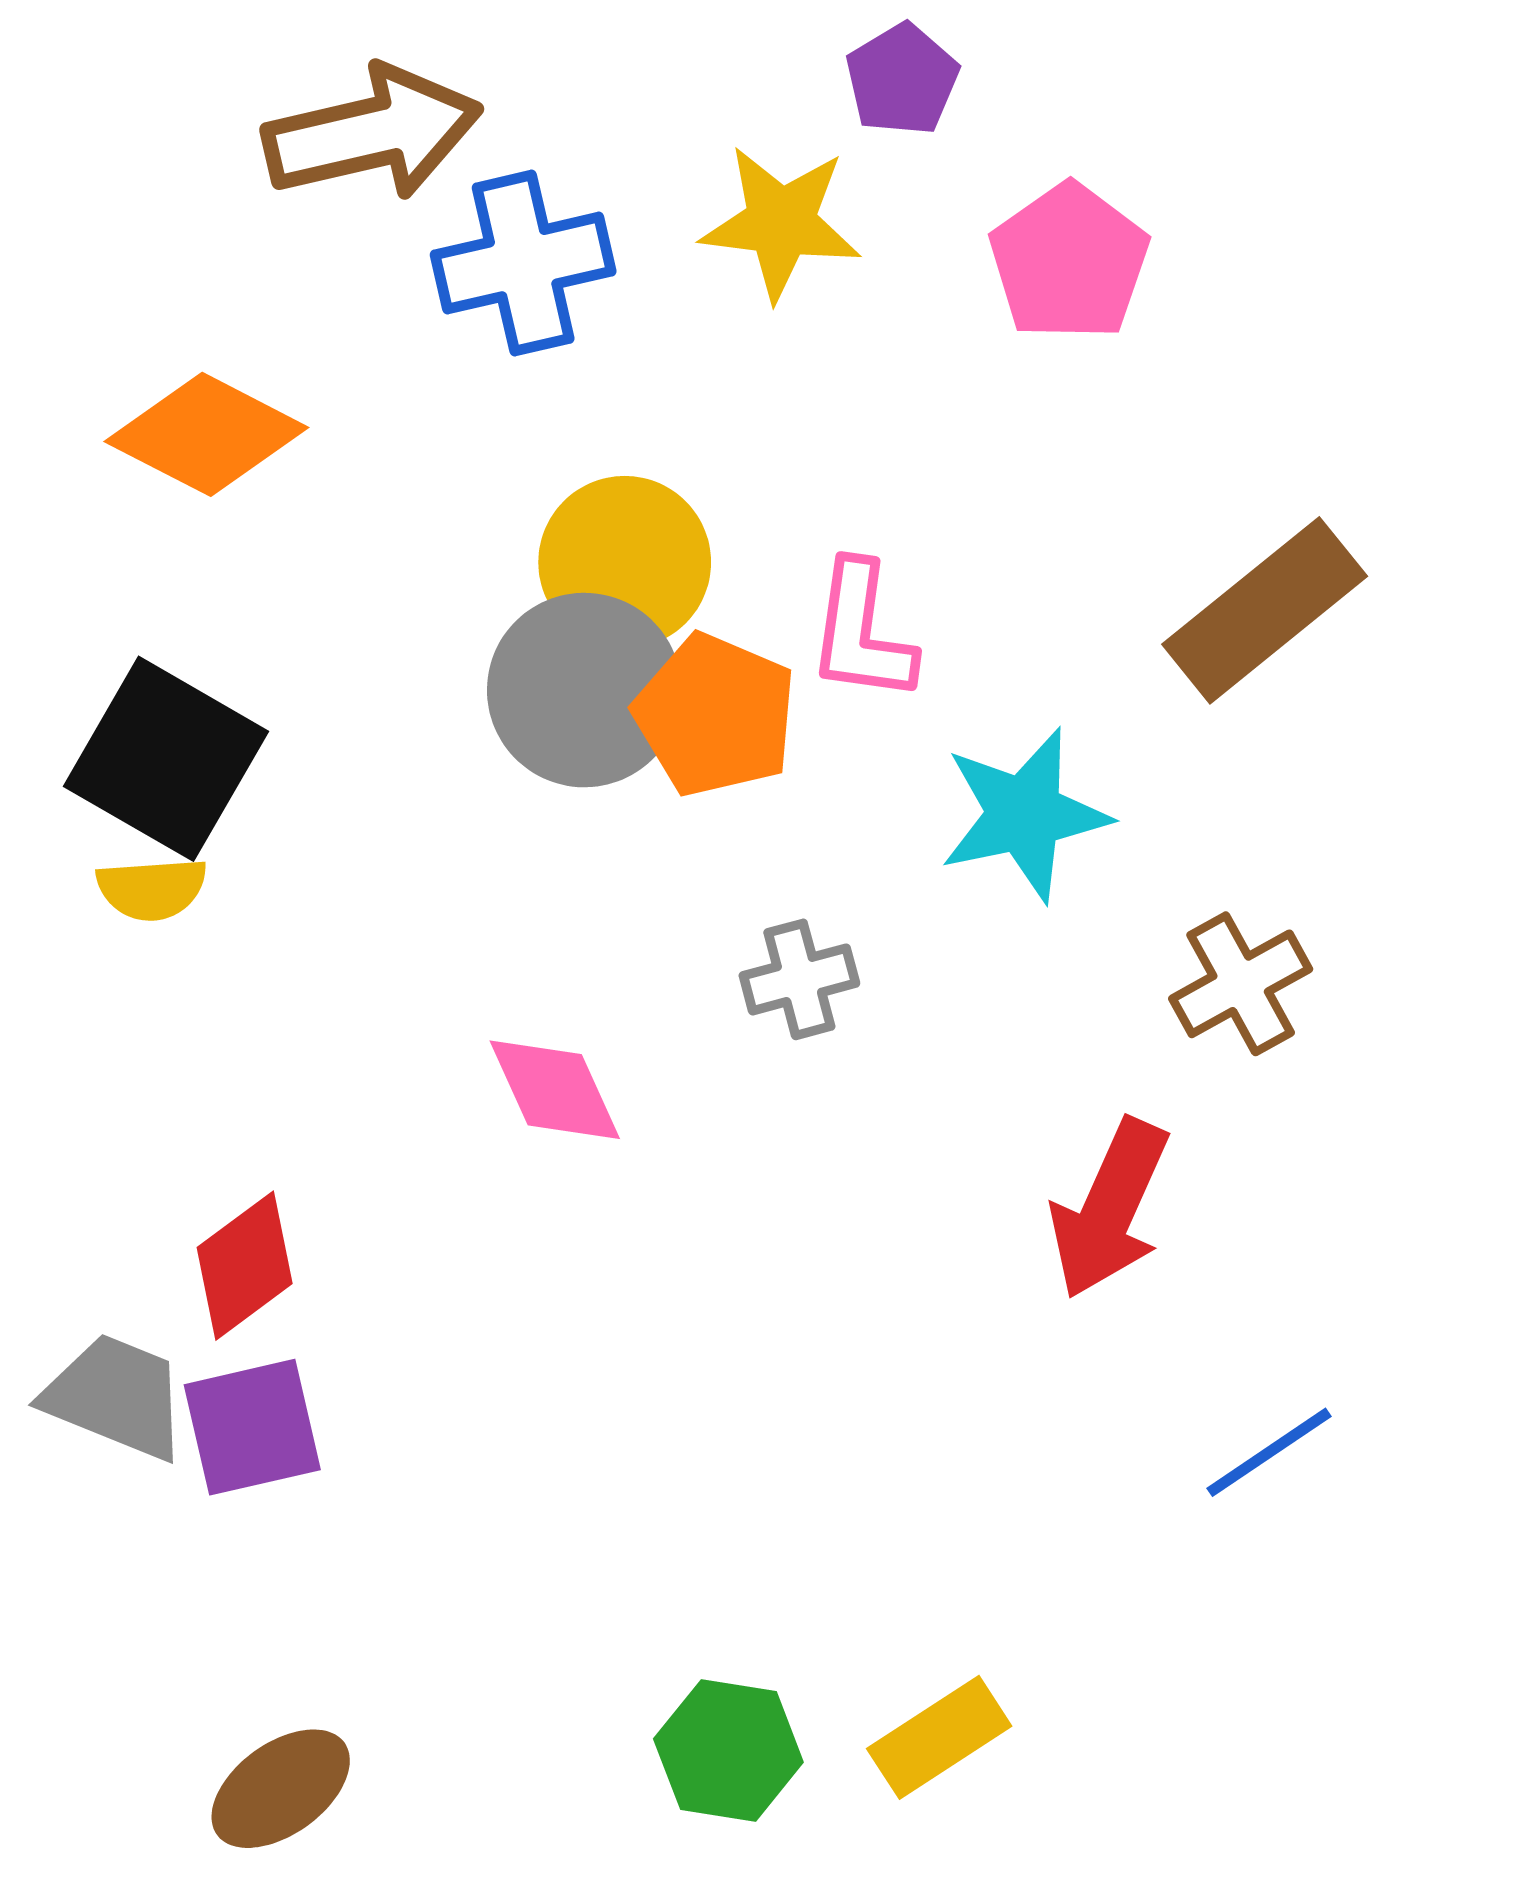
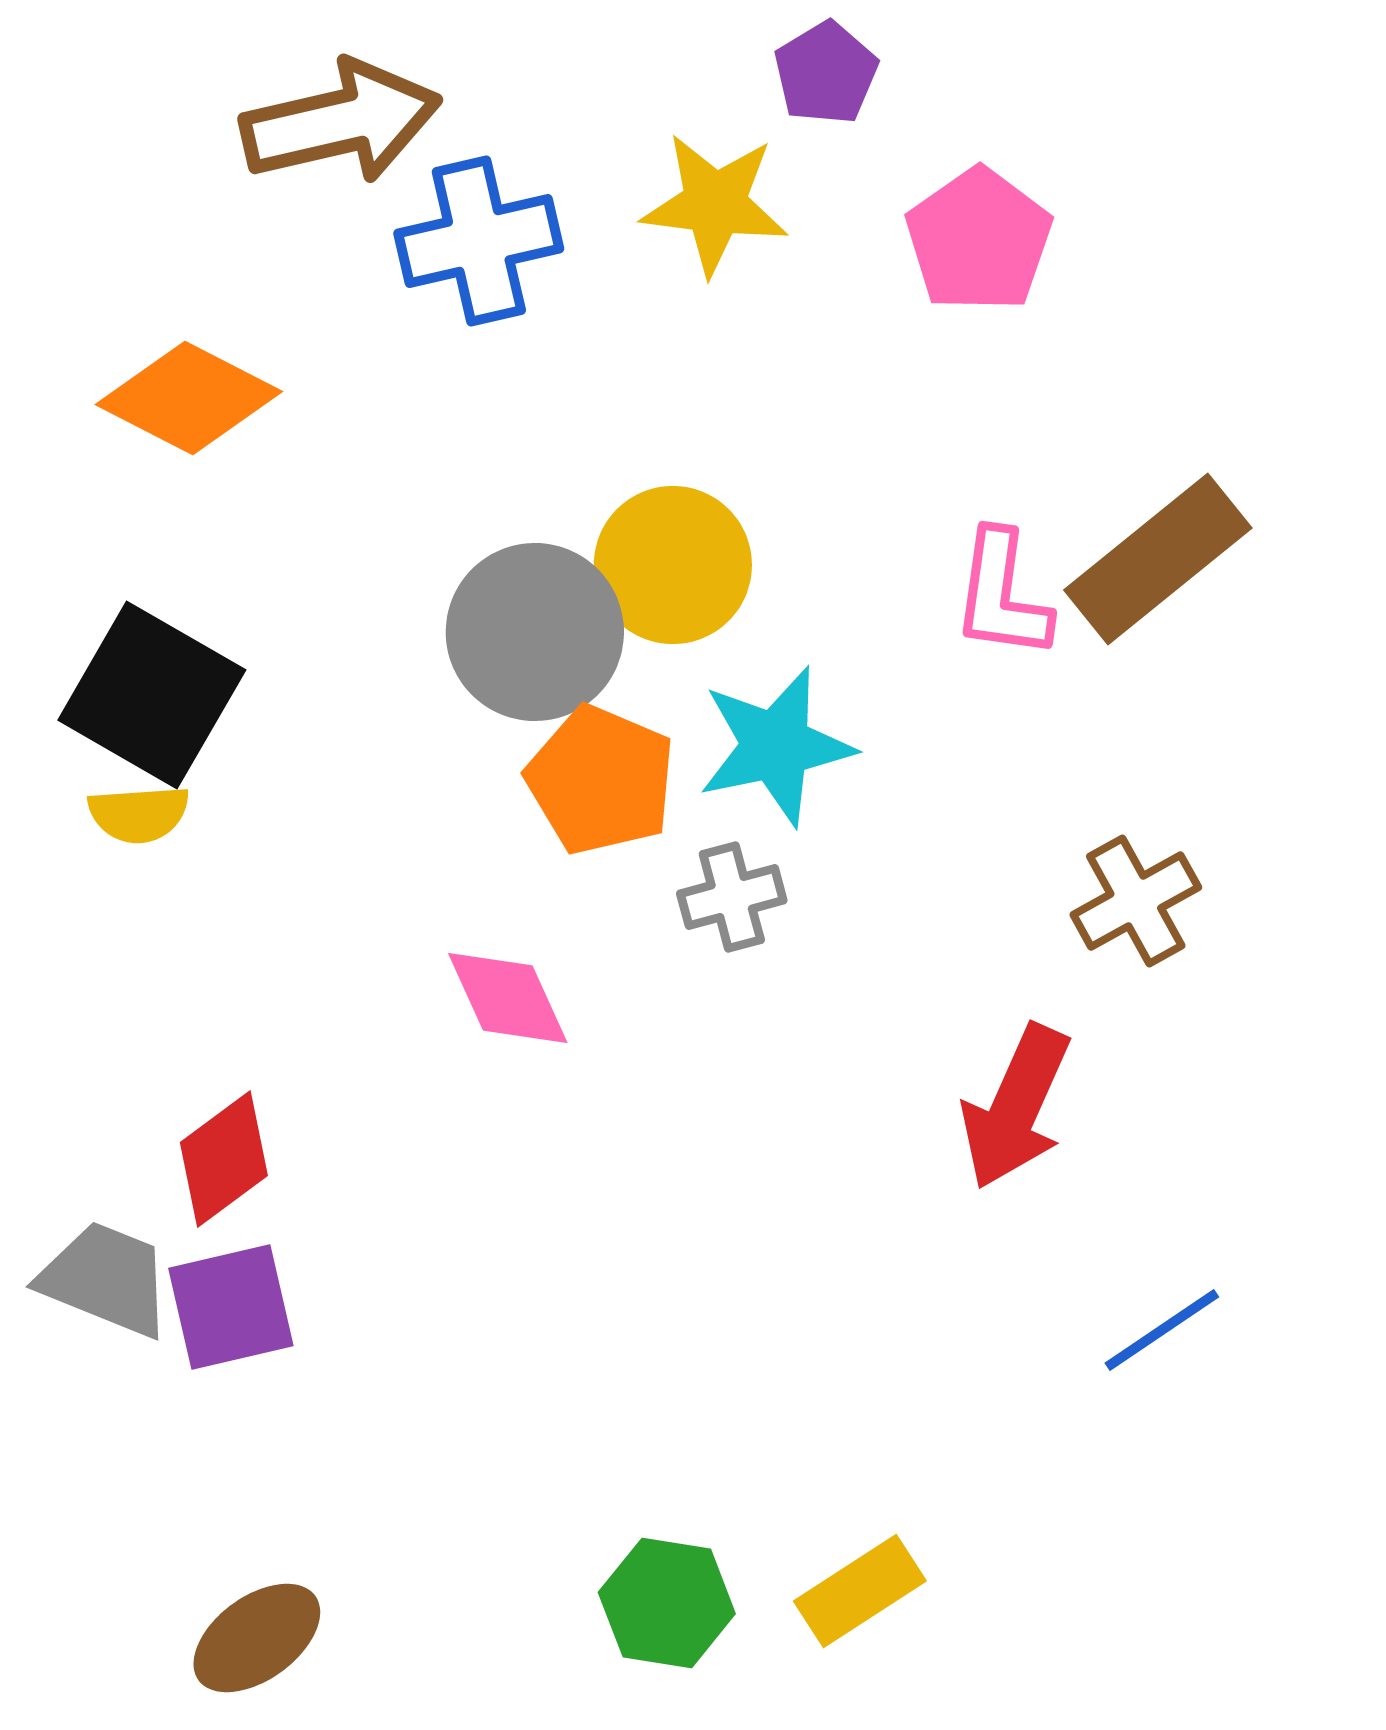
yellow circle: (625, 562) -> (673, 565), moved
pink L-shape: (862, 632) -> (1002, 595), moved
orange pentagon: (715, 715) -> (601, 780), moved
cyan star: (1024, 815) -> (776, 746), moved

